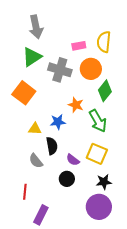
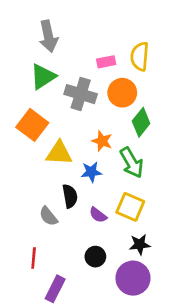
blue star: (58, 122) -> (91, 172), moved
yellow triangle: (35, 129) -> (59, 153), moved, size x1.5
black circle: (67, 179) -> (95, 257), moved

